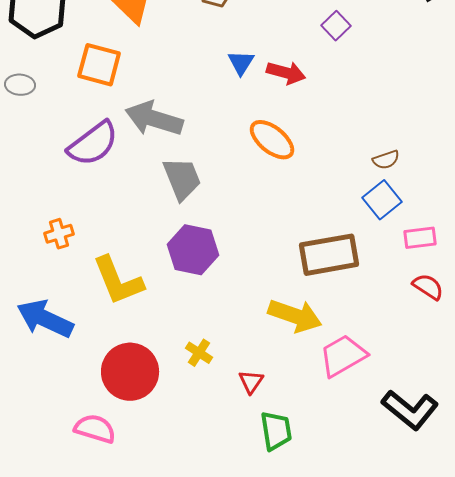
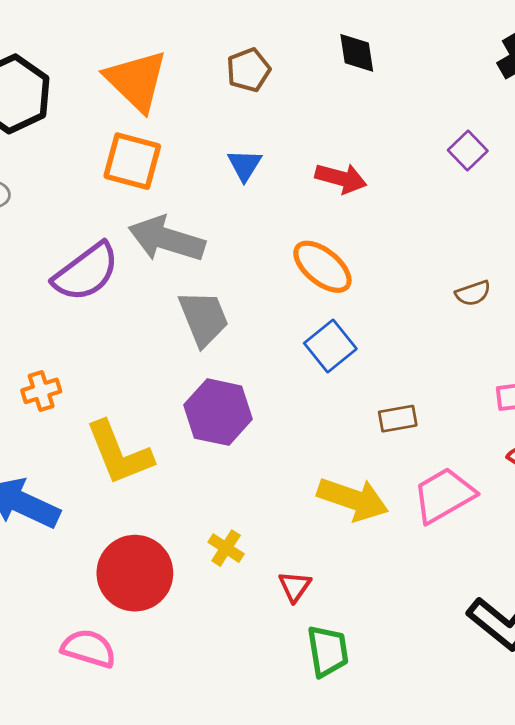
purple square: (336, 26) -> (468, 151), moved
blue triangle: (241, 63) -> (245, 165), moved
orange square: (99, 65) -> (132, 161), moved
blue square: (382, 200) -> (330, 346), moved
brown rectangle: (329, 255) -> (398, 419), size x0.5
pink trapezoid: (343, 356) -> (444, 495), moved

